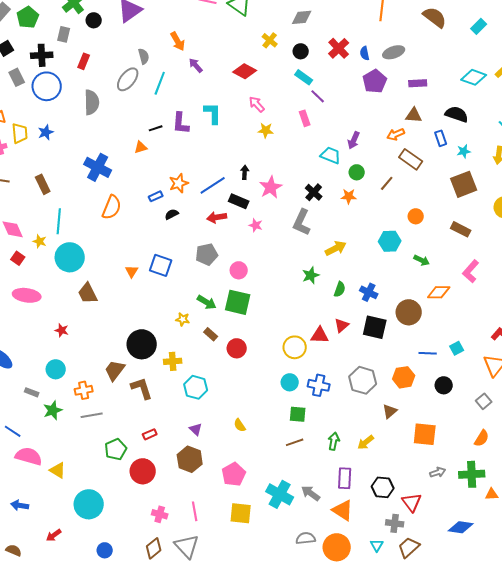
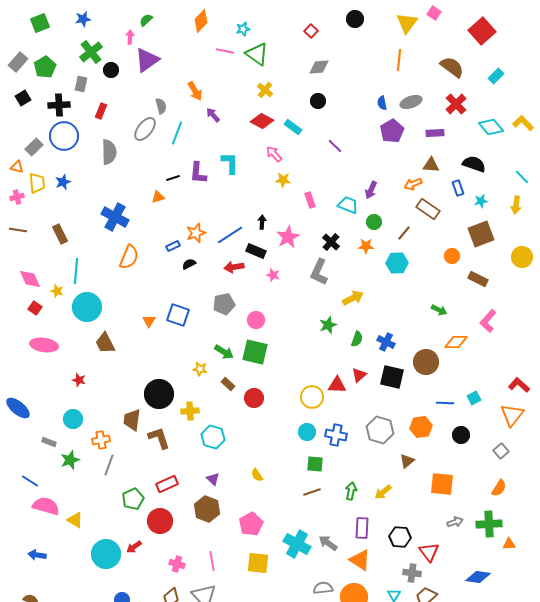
yellow cross: (270, 40) -> (265, 90), moved
red cross: (339, 48) -> (456, 104), moved
gray rectangle: (17, 77) -> (34, 147), moved, turned 72
cyan rectangle: (304, 77) -> (293, 127), moved
cyan diamond: (474, 77) -> (491, 127), turned 30
pink rectangle: (305, 118) -> (310, 200), moved
orange circle: (416, 216) -> (452, 256), moved
cyan hexagon: (390, 241) -> (397, 263), moved
brown trapezoid: (115, 370) -> (132, 420), turned -30
gray line: (92, 415) -> (109, 465), turned -60
red rectangle: (150, 434) -> (167, 484), size x1.5
red arrow: (54, 535) -> (134, 547), moved

